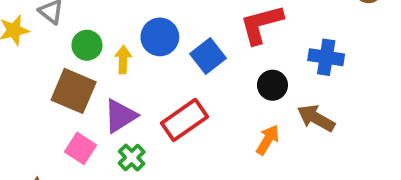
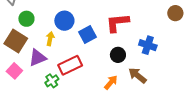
yellow arrow: (123, 60) -> (50, 39), moved
green cross: (132, 158) -> (52, 81), moved

